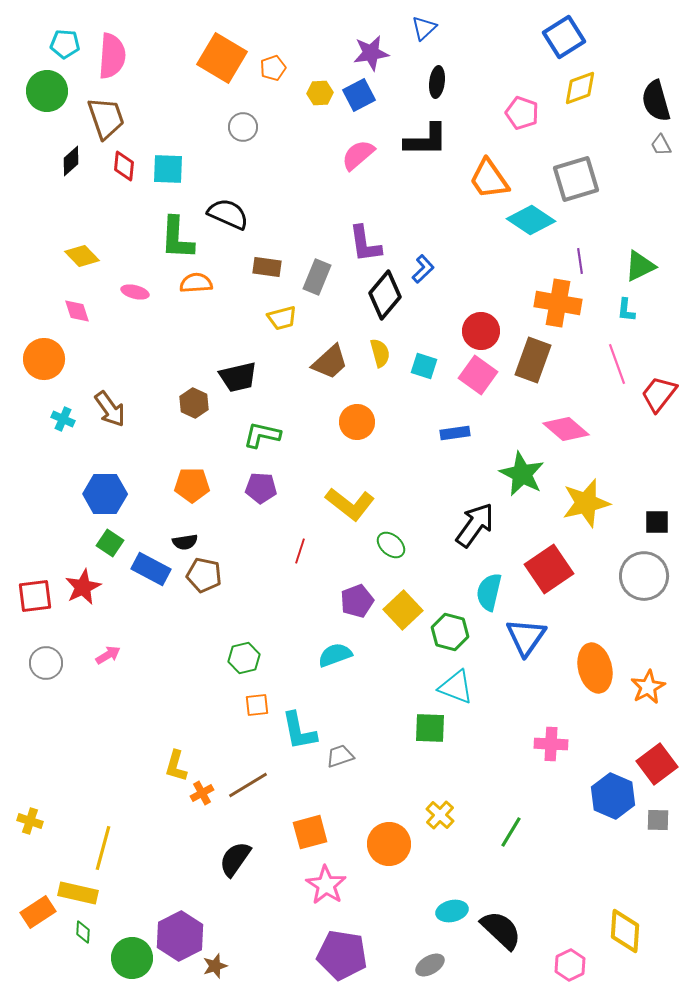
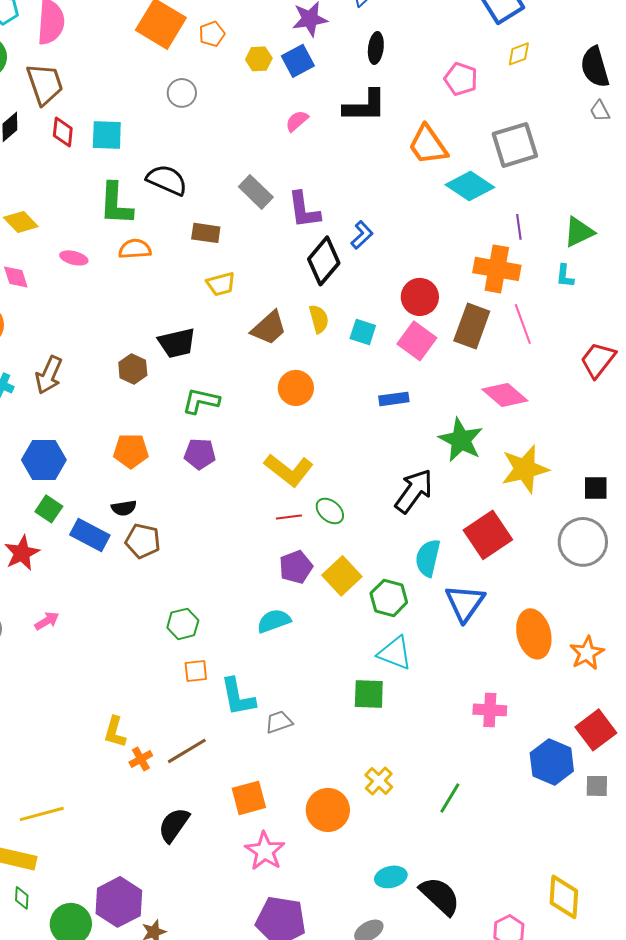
yellow diamond: (580, 88) -> (519, 54), size x0.7
pink semicircle: (358, 155) -> (297, 121), size x0.7
gray rectangle: (317, 277) -> (256, 192), moved, turned -68
pink line: (617, 364) -> (523, 324), moved
brown arrow: (110, 409) -> (49, 375), turned 60
red line: (300, 551) -> (289, 517), moved, turned 65
yellow line: (103, 848) -> (42, 814), turned 60

